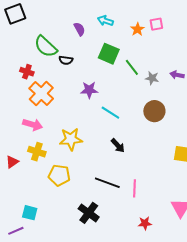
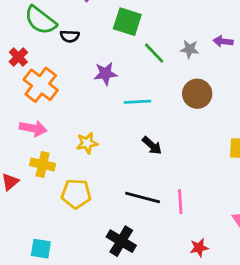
green line: (132, 67) -> (154, 53), moved
red cross: (27, 72) -> (18, 57), turned 32
cyan line: (110, 113) -> (138, 102), turned -30
yellow star: (71, 139) -> (87, 143), size x0.7

